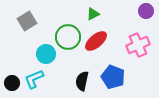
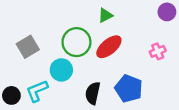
gray square: (27, 21) -> (28, 47), moved
pink cross: (138, 45) -> (158, 51), size x0.6
cyan circle: (46, 54) -> (61, 70), moved

